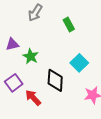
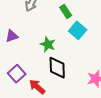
green star: (31, 56) -> (48, 44), moved
cyan square: (79, 63) -> (78, 30), moved

